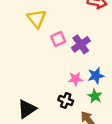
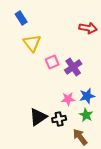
black cross: (66, 100) -> (59, 119), turned -32
black triangle: (27, 109) -> (38, 117), moved

